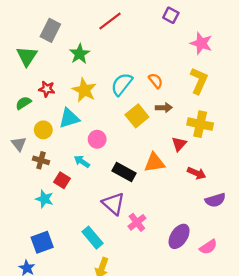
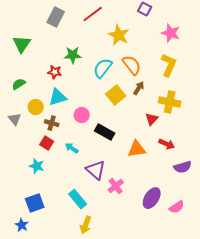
gray rectangle: (50, 30) -> (56, 17), moved
green star: (80, 54) -> (73, 55), moved, turned 30
orange semicircle: (156, 81) -> (132, 65), size x1.5
red star: (47, 89) -> (55, 72), moved
yellow star: (84, 90) -> (119, 35), moved
brown arrow: (164, 108) -> (139, 88), turned -56
brown cross: (41, 160) -> (52, 123), moved
cyan arrow: (82, 161) -> (72, 148), moved
orange triangle: (154, 163) -> (137, 149), moved
black rectangle: (124, 172) -> (105, 132), moved
red square: (62, 180) -> (47, 143), moved

